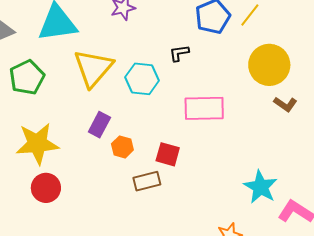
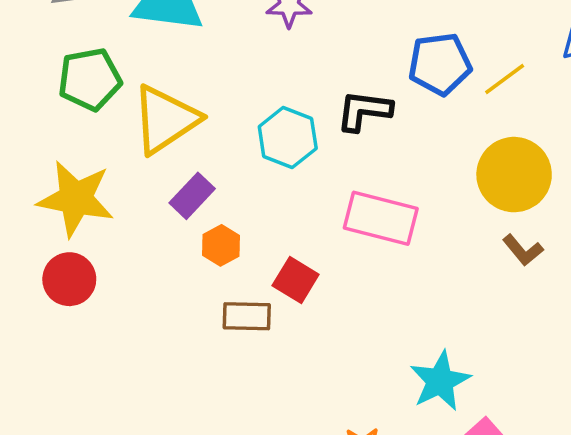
black L-shape: (179, 53) -> (364, 111), size x1.5
yellow triangle: (93, 68) -> (165, 119), moved

